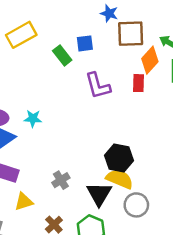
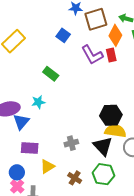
blue square: (85, 43) -> (63, 35), turned -32
green rectangle: (62, 55) -> (51, 74), moved
purple L-shape: (98, 86) -> (92, 55), moved
gray cross: (61, 180) -> (71, 143), turned 32

